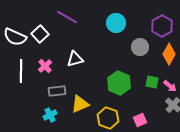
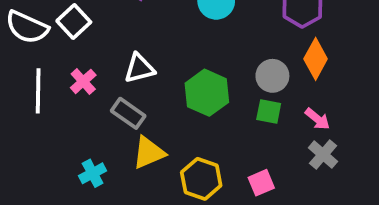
gray circle: (140, 47) -> (272, 76), moved
green square: (152, 82) -> (269, 111), moved
green hexagon: (119, 83) -> (207, 93), moved
gray rectangle: (57, 91) -> (128, 113), moved, turned 42

